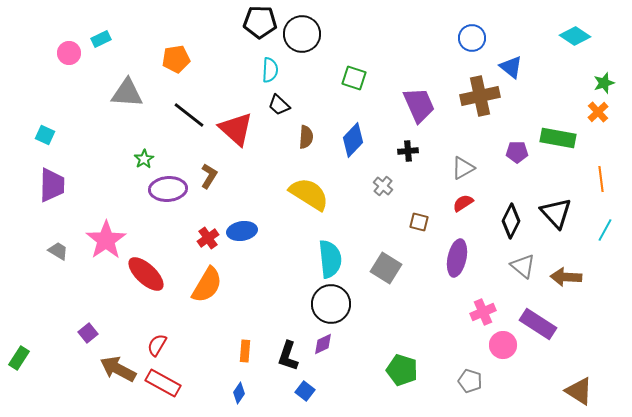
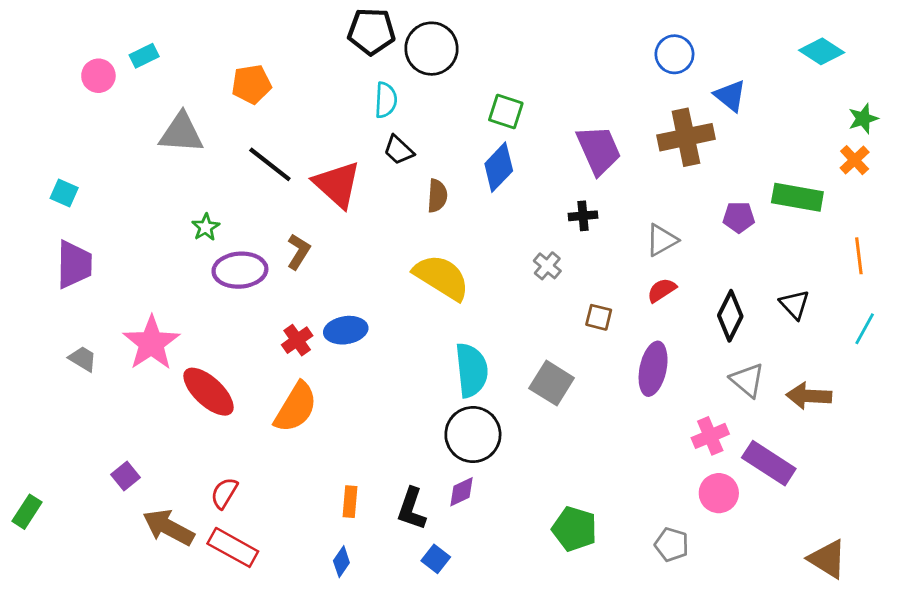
blue diamond: (353, 140) -> (499, 167), moved
black triangle: (556, 213) -> (795, 304), size x0.7
pink cross: (483, 312) -> (710, 436), moved

